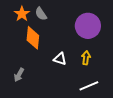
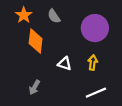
gray semicircle: (41, 14) -> (54, 16), moved
gray arrow: (19, 75) -> (34, 87), moved

